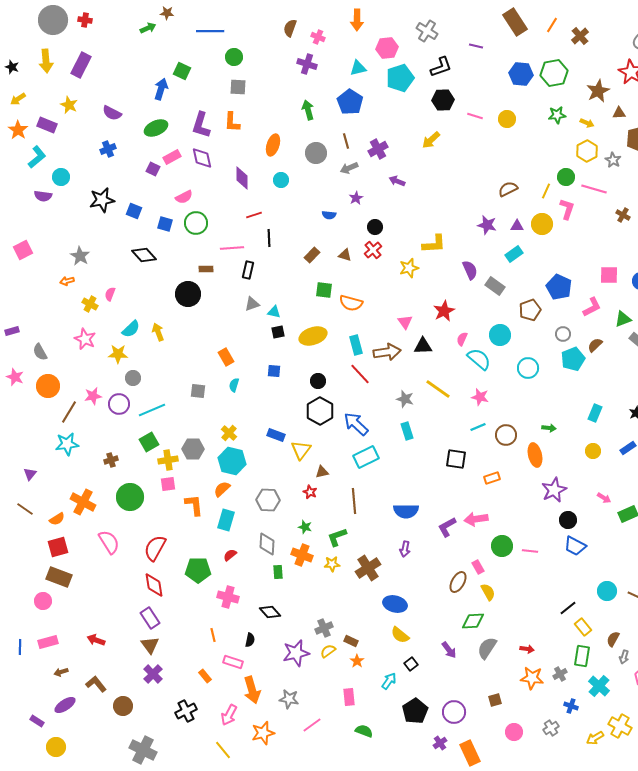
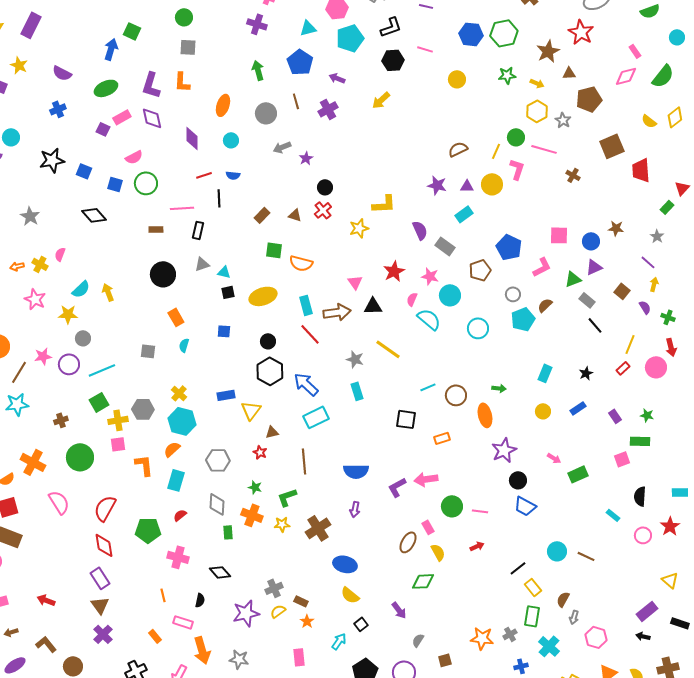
pink line: (475, 116) -> (425, 49), moved
gray arrow: (349, 168) -> (282, 147), moved
purple arrow: (397, 181) -> (337, 78), moved
blue semicircle: (329, 215) -> (233, 175), moved
orange arrow: (67, 281) -> (17, 266), moved
black circle: (188, 294) -> (163, 274), moved
pink star: (480, 397) -> (430, 276), moved
blue rectangle: (276, 435) -> (226, 395), turned -30
gray semicircle: (487, 648) -> (418, 640), moved, size x0.6
red arrow: (527, 649) -> (477, 546), moved, turned -32
blue cross: (571, 706) -> (521, 666), turned -32

